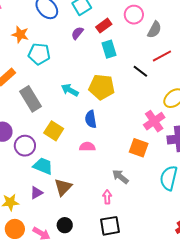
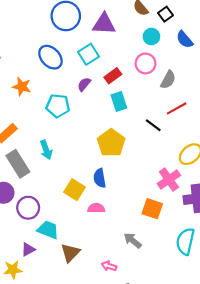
cyan pentagon: (39, 54) -> (58, 106), moved
yellow pentagon: (102, 87) -> (111, 143), turned 30
cyan arrow: (70, 90) -> (46, 150), moved, turned -138
gray rectangle: (30, 99) -> (18, 164), moved
yellow square: (54, 131) -> (74, 190), moved
purple triangle: (36, 193) -> (28, 249), moved
pink arrow: (107, 197) -> (109, 266), moved, turned -72

